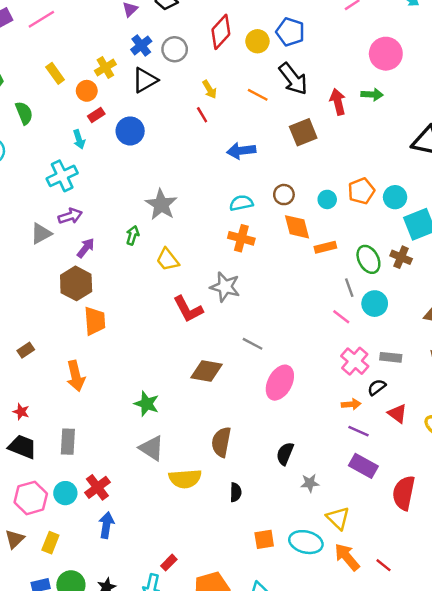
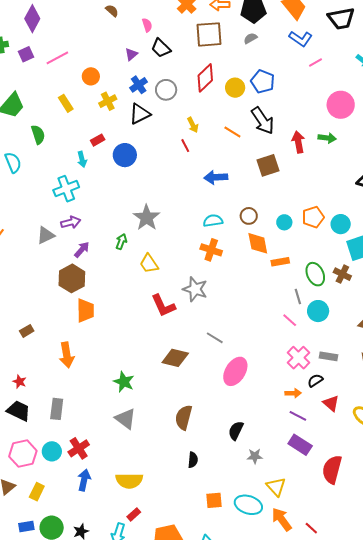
orange circle: (87, 91) -> (91, 76), moved
yellow semicircle: (185, 479) -> (129, 481), moved

